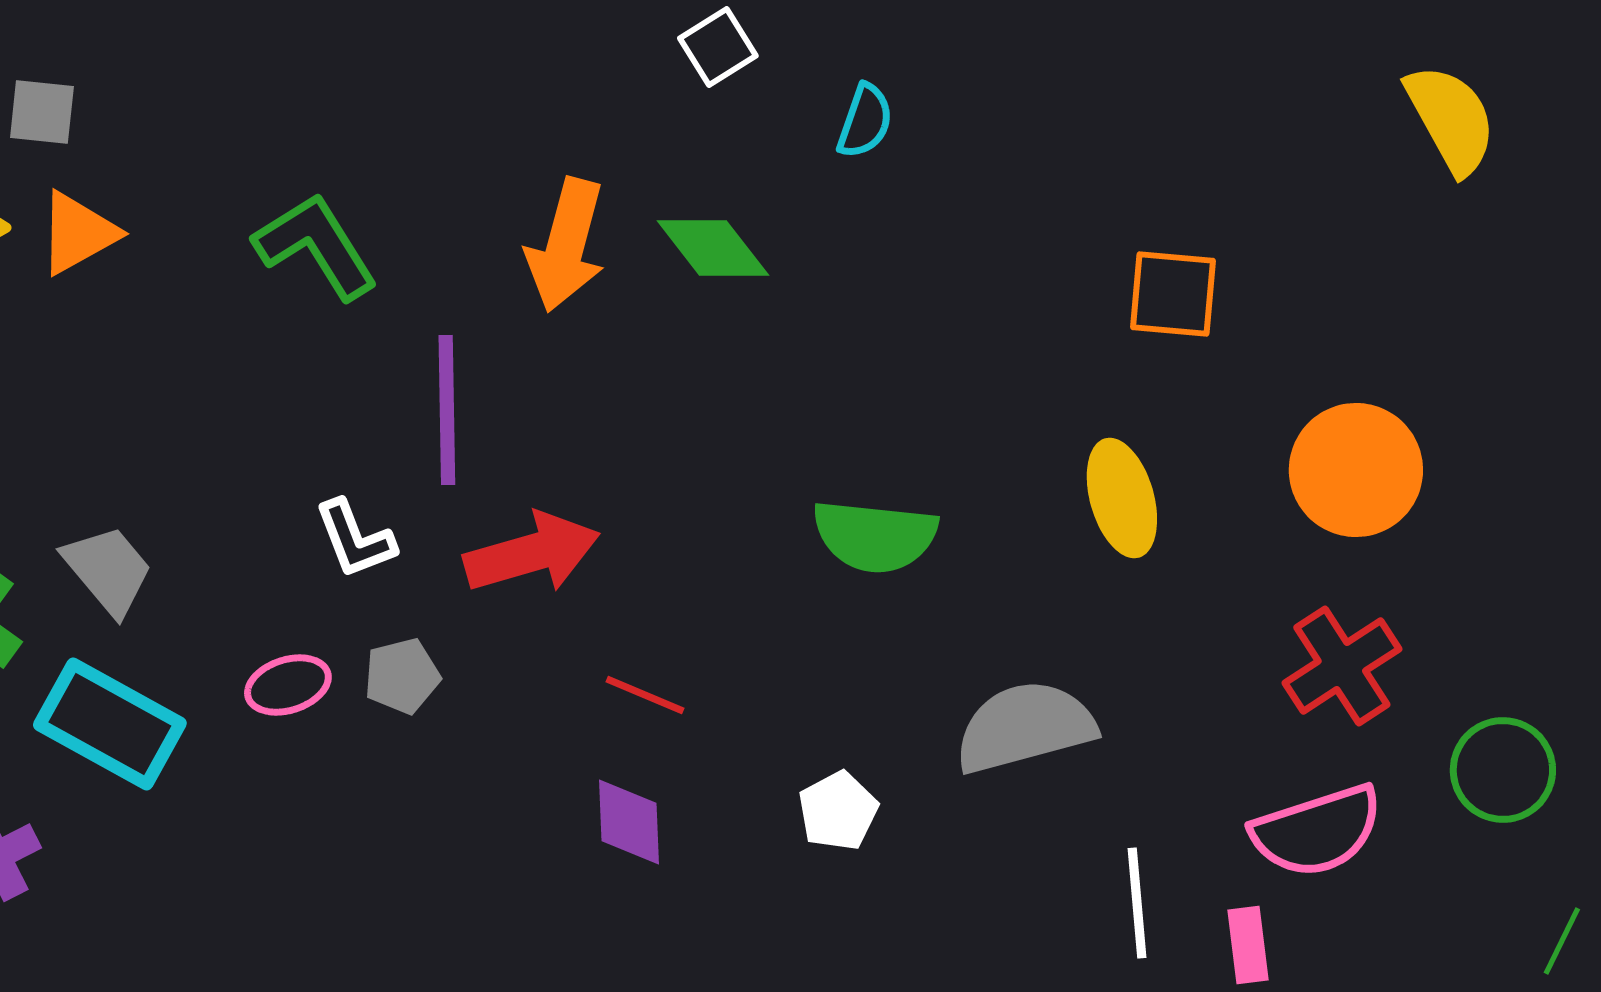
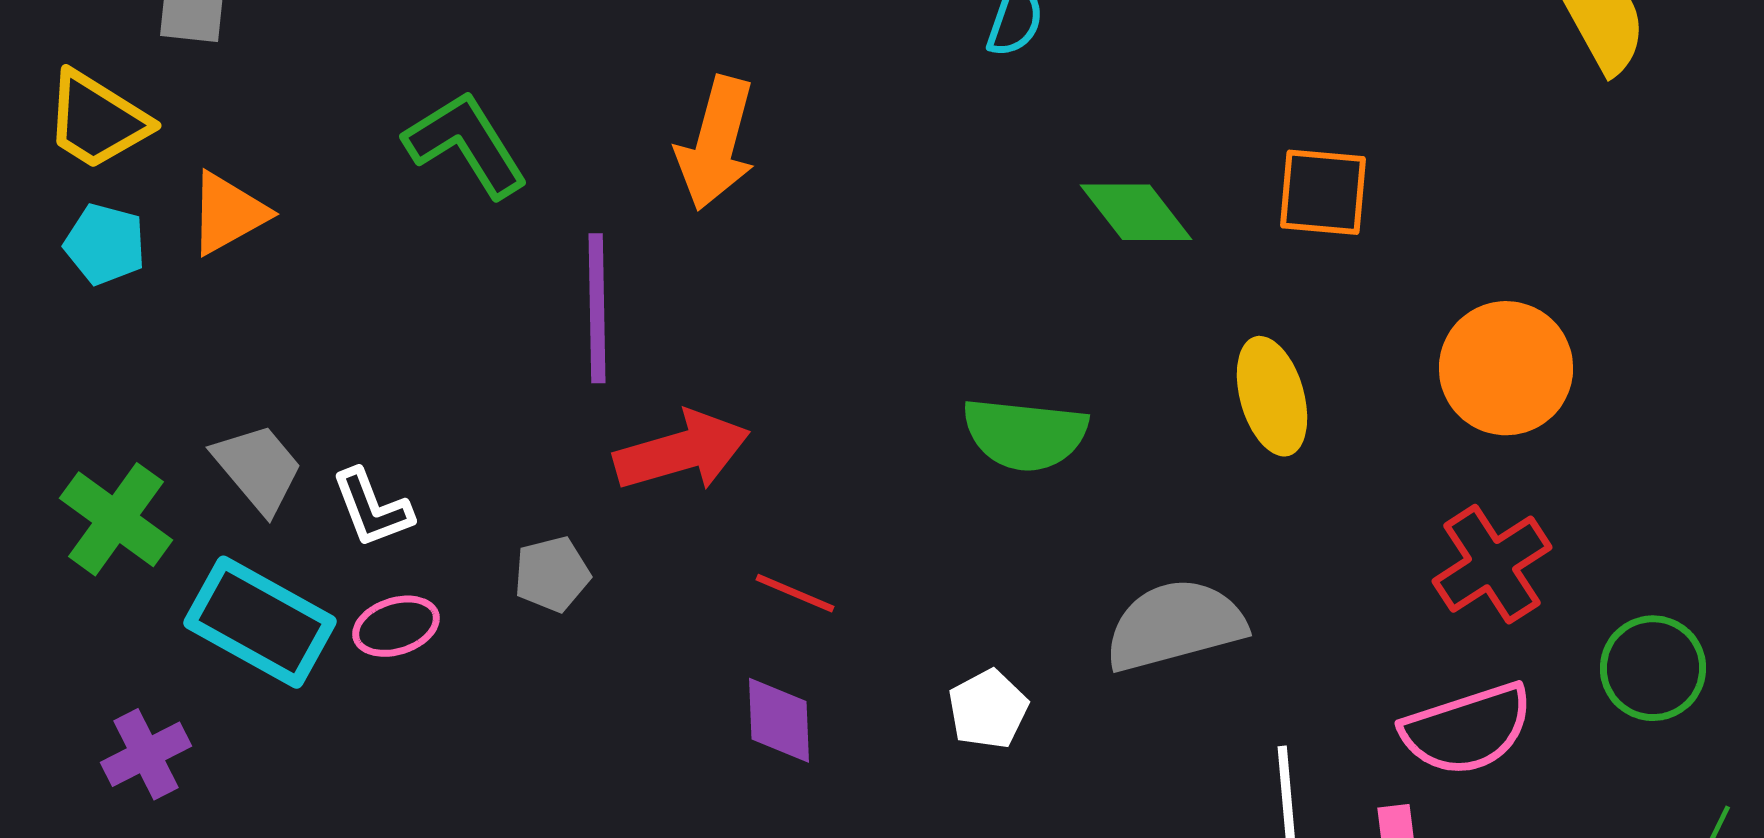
orange triangle: (78, 233) -> (228, 213), moved
green diamond: (713, 248) -> (1136, 212), moved
white L-shape: (355, 539) -> (372, 508), moved
pink ellipse: (288, 685) -> (396, 626), moved

